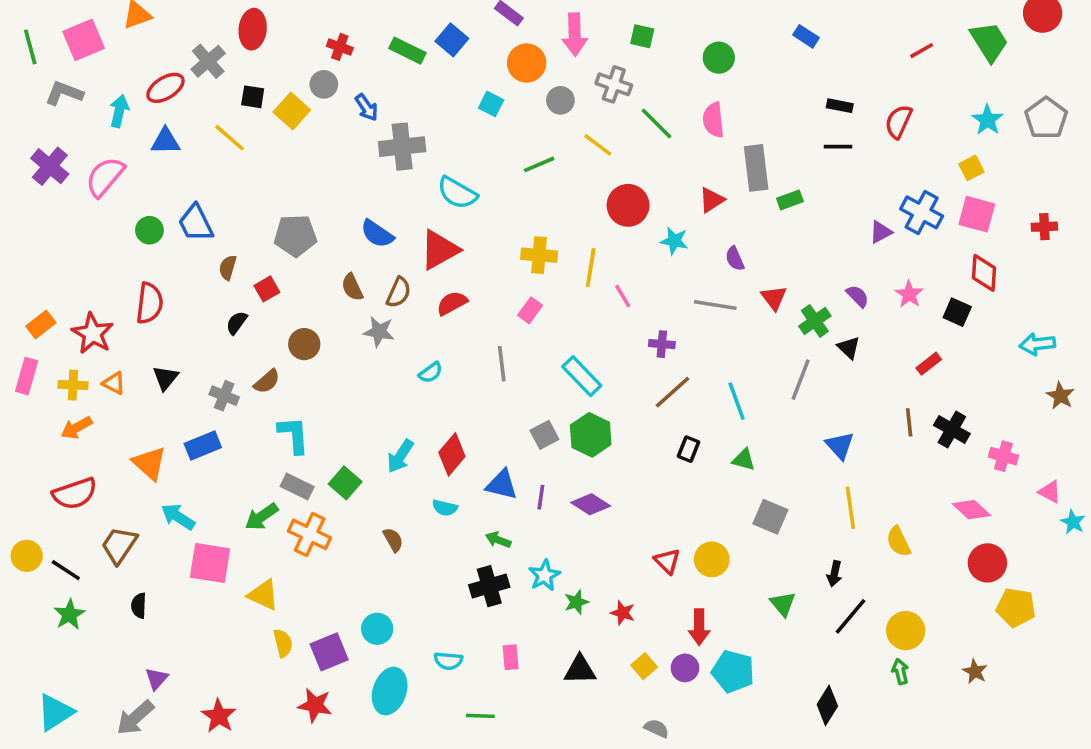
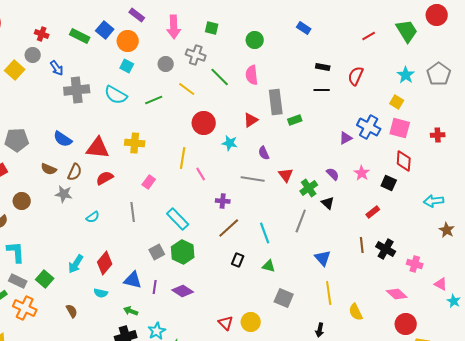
orange circle: (527, 63) -> (128, 41), moved
yellow square: (971, 168) -> (397, 102), turned -32
cyan semicircle: (457, 193) -> (116, 95), moved
red triangle: (439, 250) -> (98, 148), turned 35
yellow cross: (539, 255) -> (135, 143), moved
brown semicircle: (352, 287) -> (49, 169), turned -42

